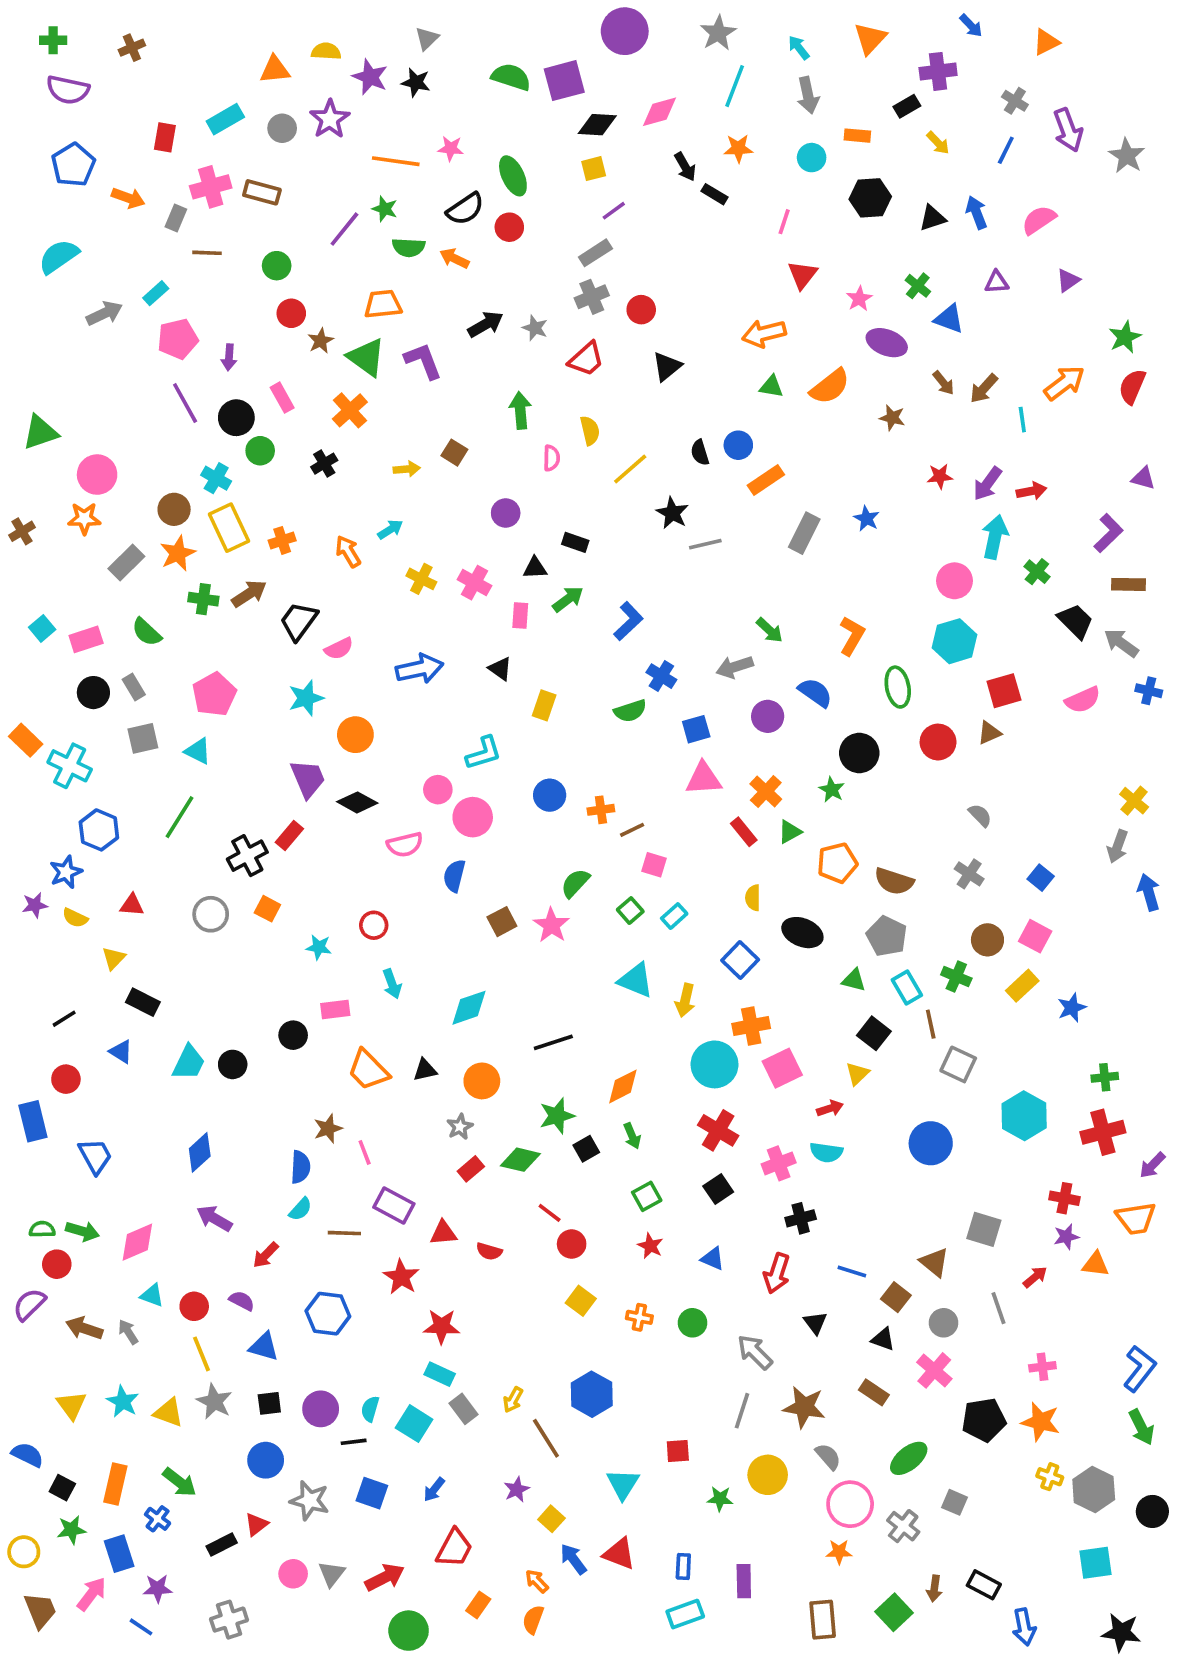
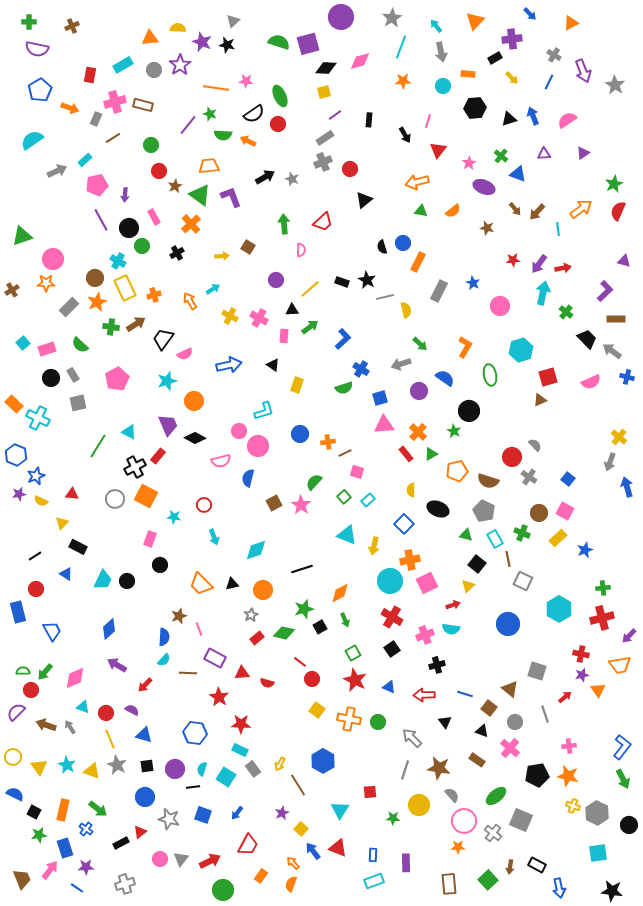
black arrow: (685, 167) -> (405, 135), moved
black rectangle: (714, 194) -> (369, 120), moved, turned 64
brown line: (207, 253) -> (113, 138), turned -35
red trapezoid: (586, 359) -> (323, 222), moved
orange semicircle: (830, 387) -> (453, 211), size x0.7
yellow semicircle: (590, 431) -> (406, 310), moved
yellow line: (630, 469) -> (310, 289), moved
orange rectangle: (766, 480) -> (418, 262), turned -30
black rectangle: (575, 542) -> (342, 282), moved
pink circle: (955, 581) -> (500, 306), moved
red circle: (938, 742) -> (512, 457), moved
cyan triangle: (198, 751) -> (129, 432), moved
blue hexagon: (99, 830) -> (16, 455), moved
orange square: (267, 909) -> (146, 496), size x1.6
pink rectangle: (335, 1009) -> (150, 539), moved, turned -63
green arrow: (82, 1231) -> (45, 672), turned 114
red star: (650, 1246) -> (355, 680), size x1.6
orange triangle: (1096, 1264) -> (598, 690), turned 49
red arrow: (777, 1273) -> (424, 695), turned 70
blue hexagon: (328, 1314) -> (195, 733), moved
orange cross: (639, 1317) -> (349, 719), size x1.6
gray square: (955, 1502) -> (521, 820), size x1.6
yellow circle: (24, 1552) -> (13, 757), moved

